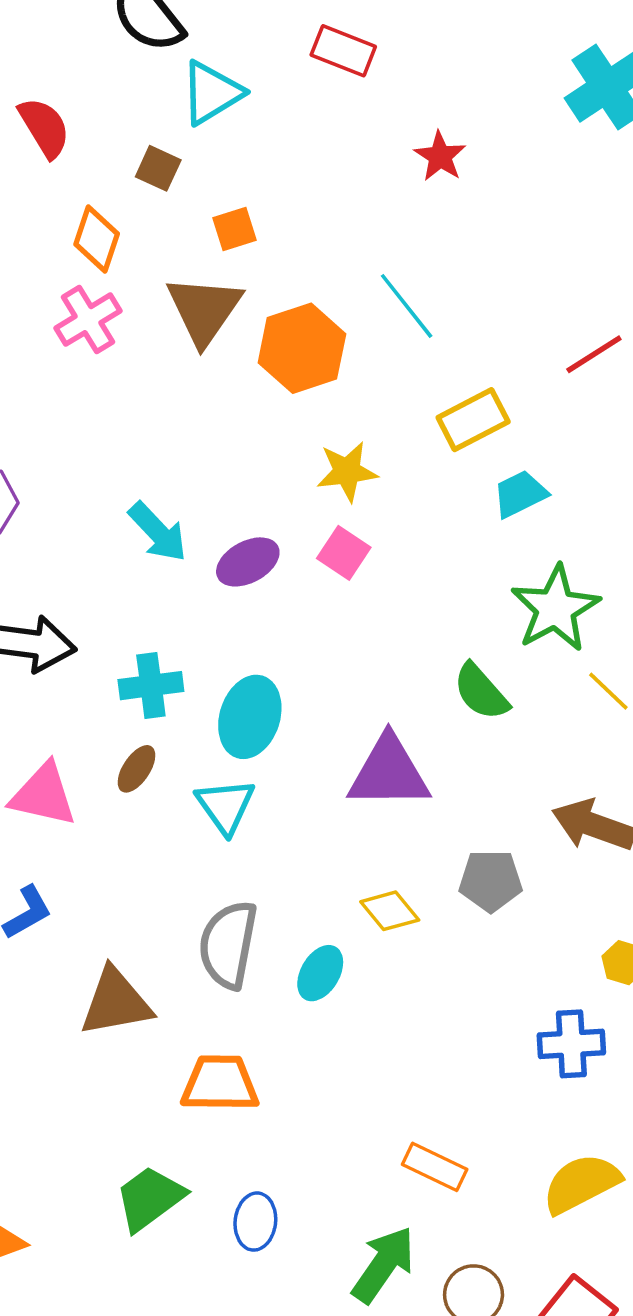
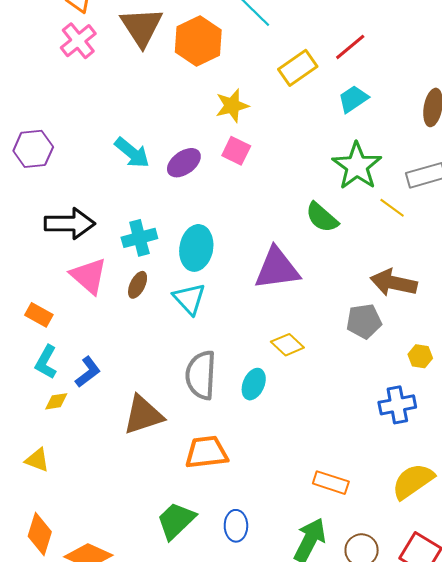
red line: (594, 354) -> (350, 47), moved
cyan trapezoid: (520, 494) -> (353, 99), moved
pink triangle: (43, 795) -> (89, 276), moved, turned 36
gray pentagon: (491, 881) -> (364, 321), moved

